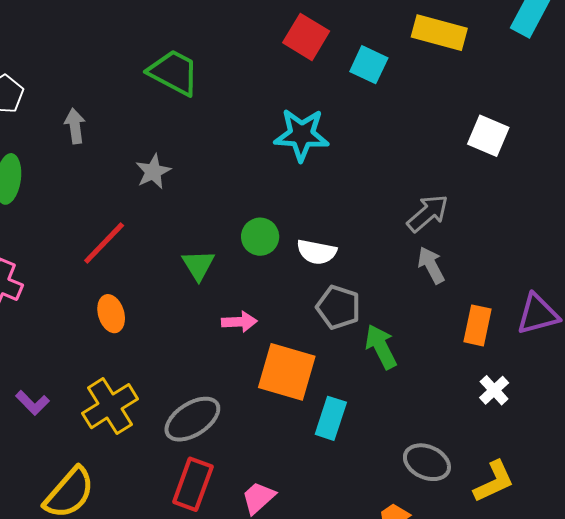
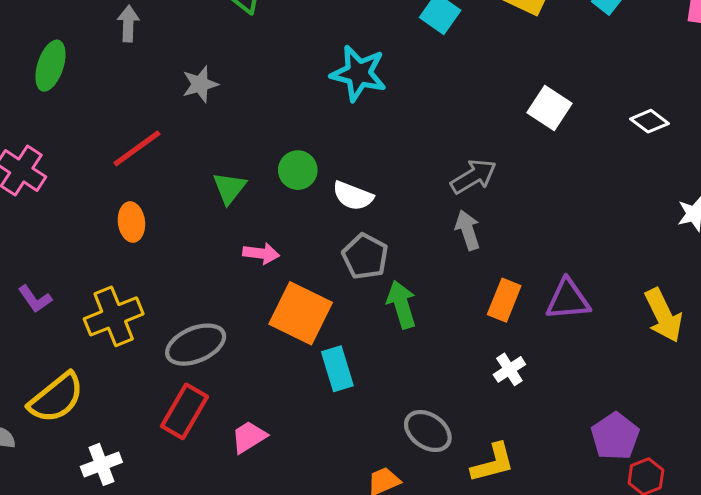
cyan rectangle: (331, 418) -> (337, 369), turned -45

